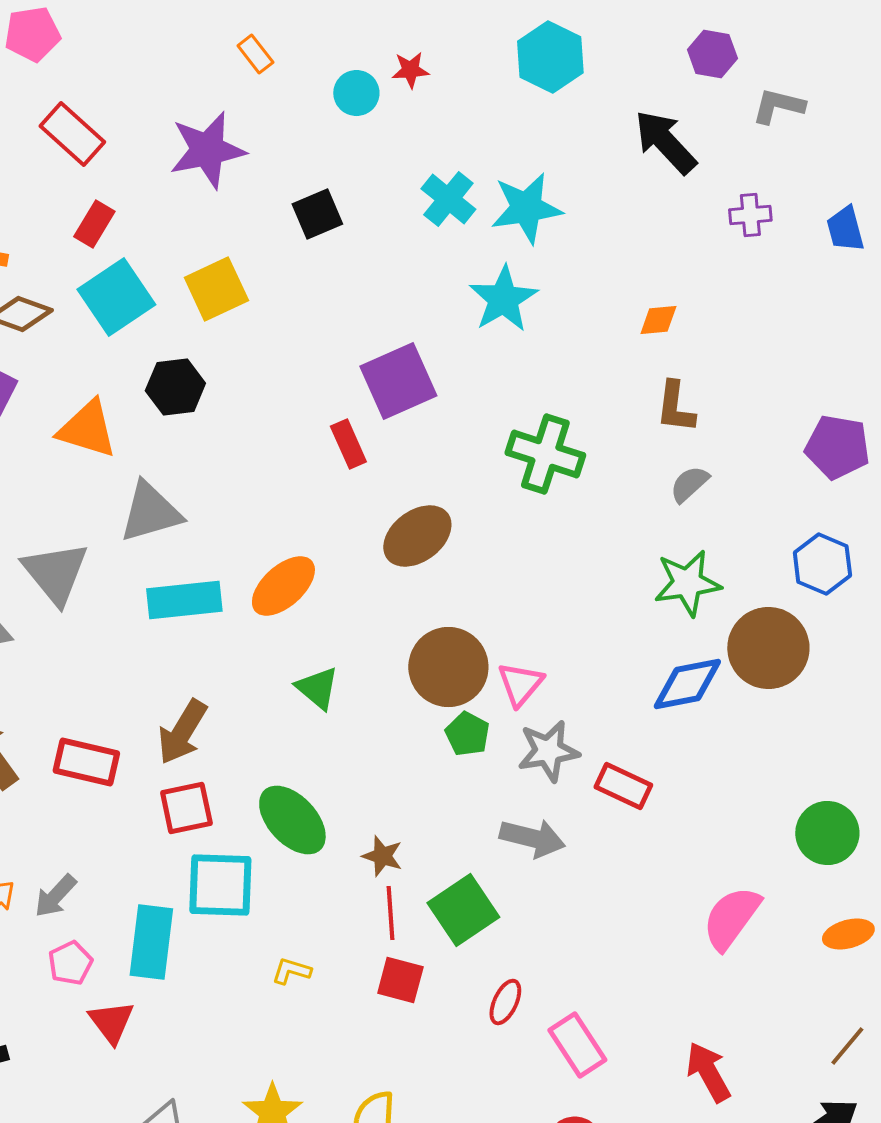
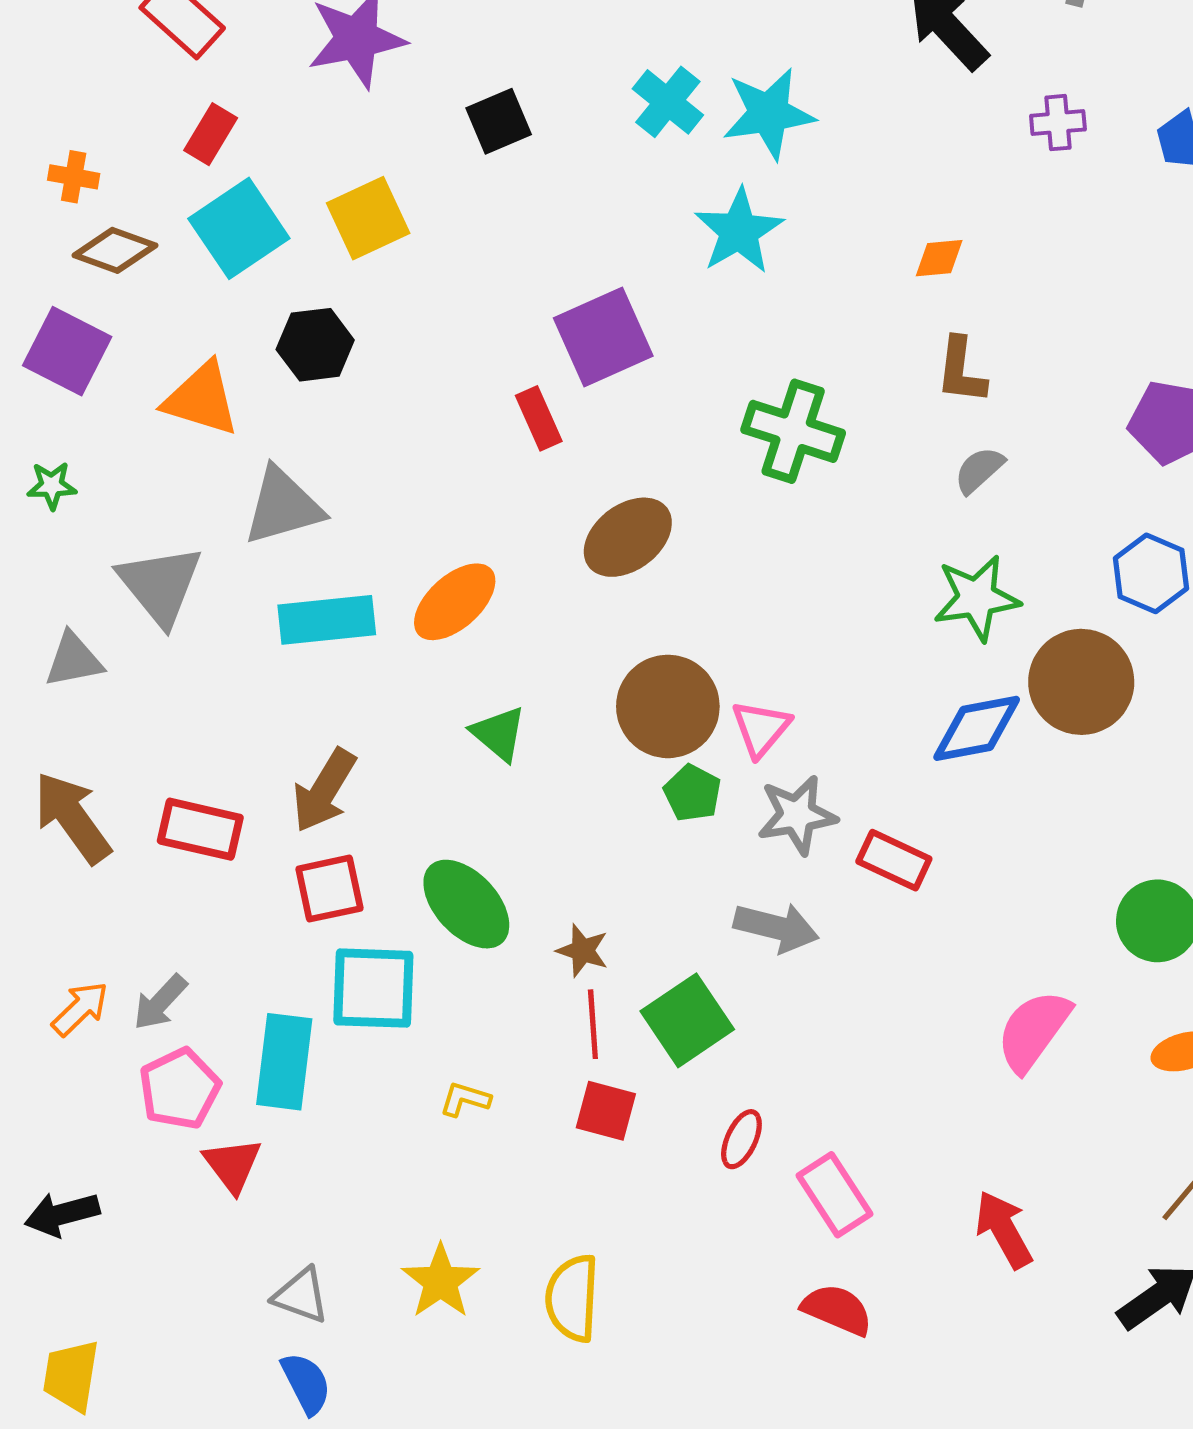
pink pentagon: (70, 963) -> (180, 1089), size x1.4

